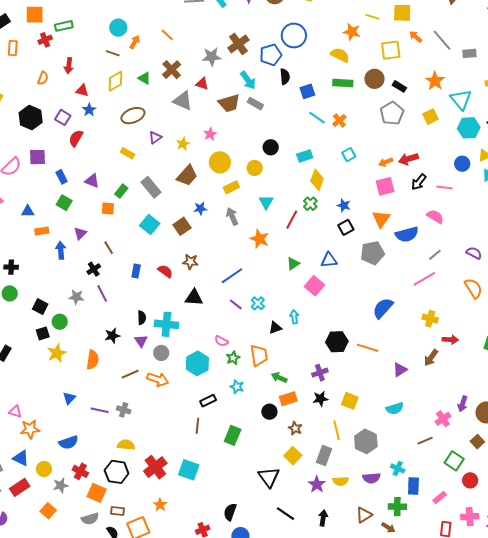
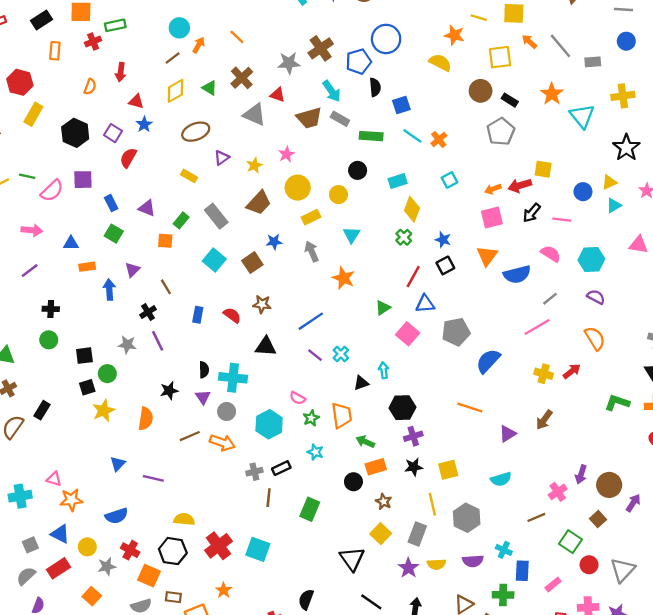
brown line: (113, 53) -> (173, 58), turned -56
green rectangle: (343, 83) -> (371, 136), moved
yellow square: (430, 117) -> (543, 169), moved, turned 35
cyan hexagon: (469, 128) -> (591, 259), moved
red line: (292, 220) -> (413, 277), moved
gray pentagon: (372, 253) -> (456, 332), moved
black square: (40, 307) -> (84, 356), turned -35
red arrow: (450, 340) -> (572, 371), moved, turned -42
black hexagon: (337, 342) -> (402, 408), moved
yellow square: (350, 401) -> (448, 470), turned -36
gray cross: (124, 410) -> (254, 472), moved, turned -32

